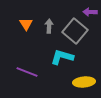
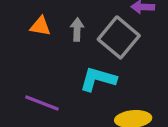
orange triangle: (26, 24) -> (40, 26), turned -48

